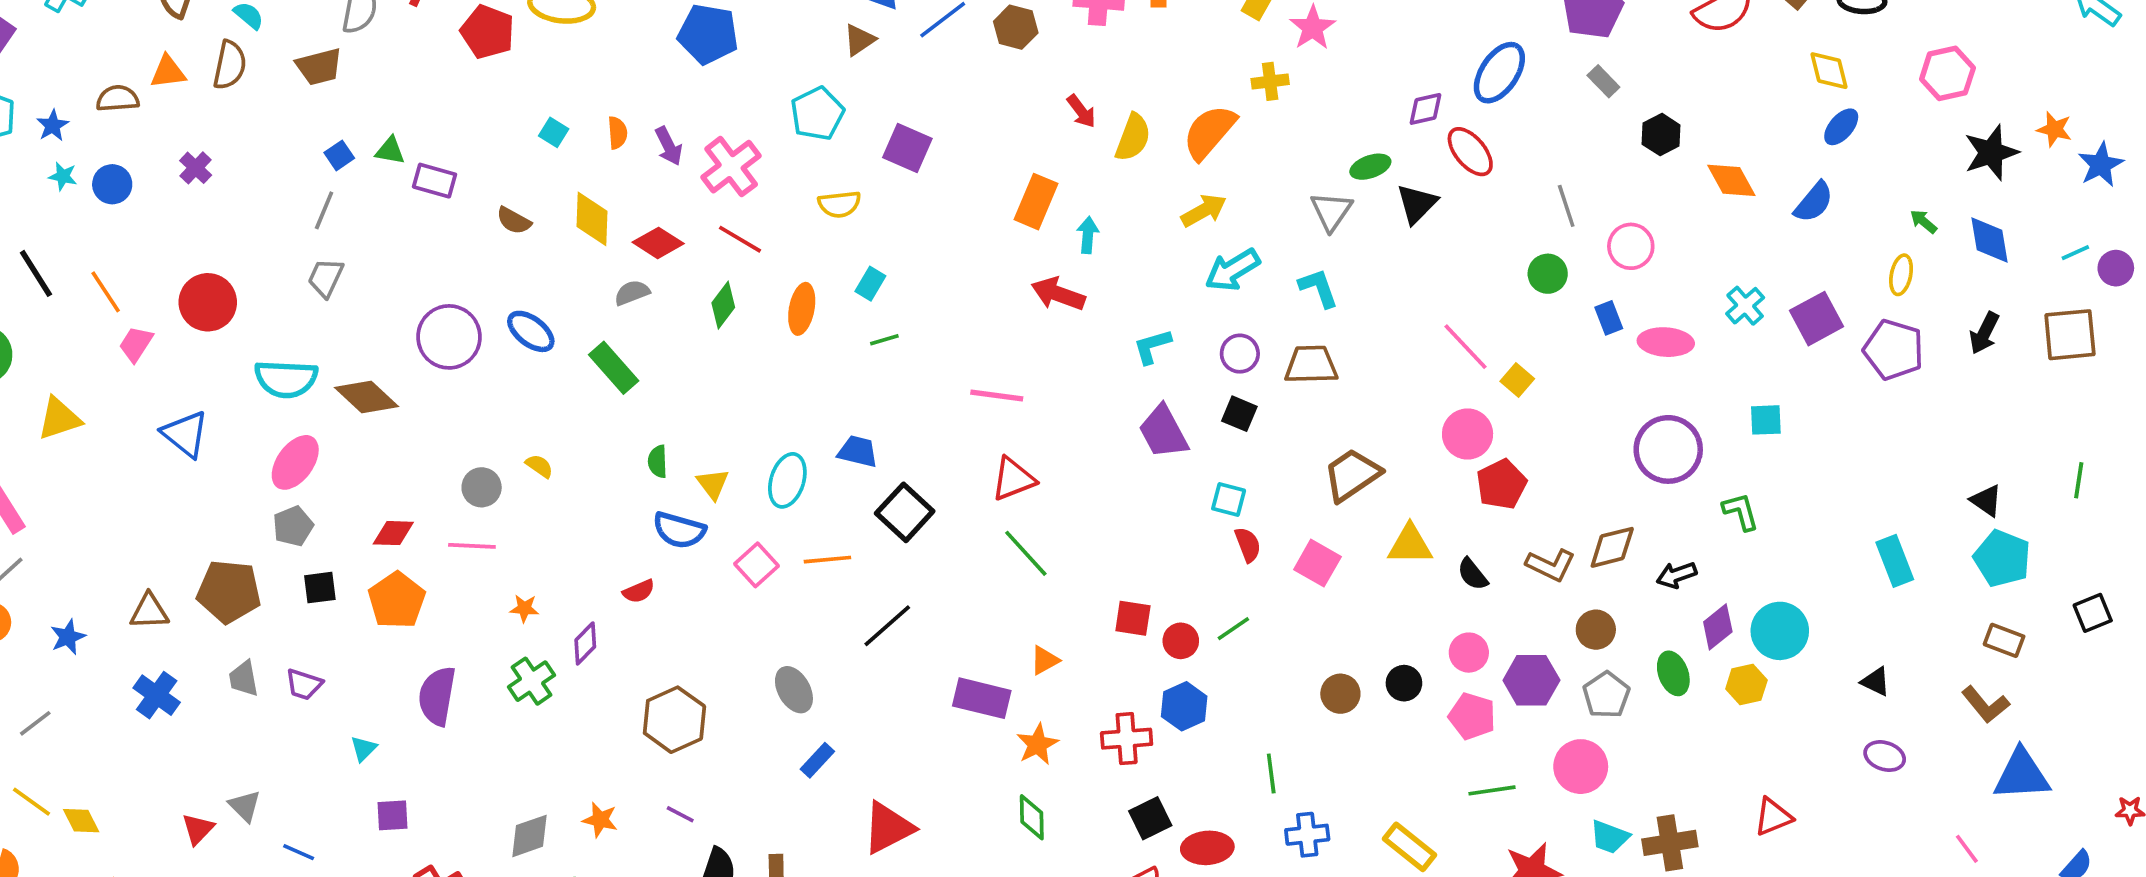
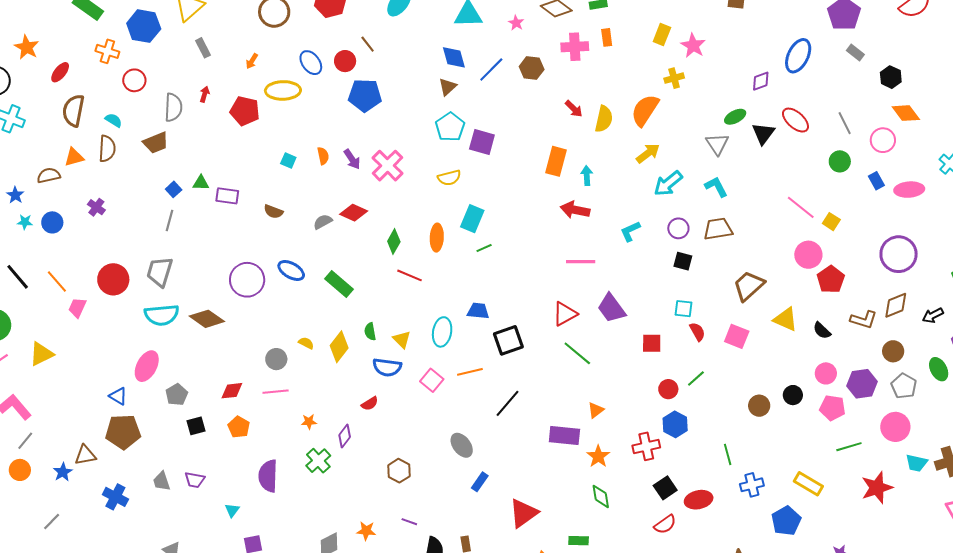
cyan pentagon: (817, 114) -> (450, 127), moved
red ellipse: (1470, 152) -> (795, 120), moved
orange diamond: (1731, 180) -> (906, 113), moved
yellow diamond: (592, 219) -> (339, 347), moved, turned 44
red line: (740, 239) -> (410, 275), moved
gray trapezoid: (326, 278) -> (160, 272), moved, size x1.4
cyan rectangle: (870, 284) -> (472, 219), size x1.5
gray semicircle: (632, 293) -> (323, 222), moved
pink line: (997, 395) -> (581, 262), moved
purple trapezoid: (1163, 432) -> (611, 308), moved
blue triangle: (185, 434) -> (118, 396), moved, size x0.7
purple circle: (1668, 449) -> (899, 254), moved
pink ellipse: (295, 462) -> (147, 366), moved
black square: (905, 512) -> (508, 340), turned 36
yellow triangle: (1410, 545) -> (786, 319), turned 32
brown pentagon: (229, 591) -> (123, 432), moved
orange pentagon: (397, 600) -> (239, 427), size x0.7
brown triangle: (149, 611) -> (85, 455), moved
red square: (1133, 618) -> (652, 343), moved
brown hexagon: (674, 720) -> (399, 471), size x0.7

